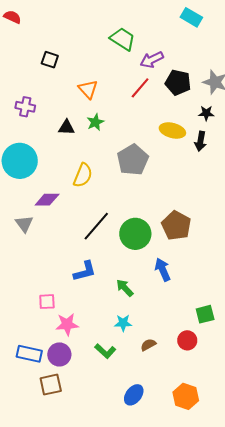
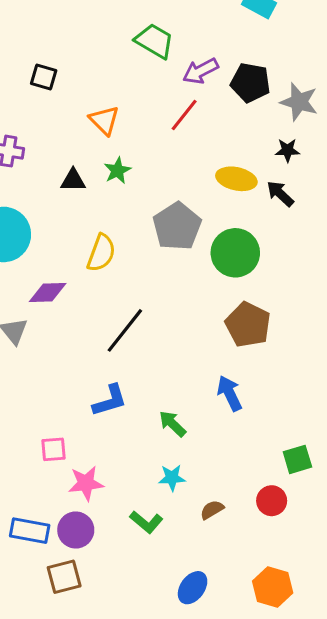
black pentagon: (178, 82) -> (250, 83), moved
black arrow: (201, 141) -> (280, 194), turned 126
green circle: (135, 234) -> (235, 253), moved

